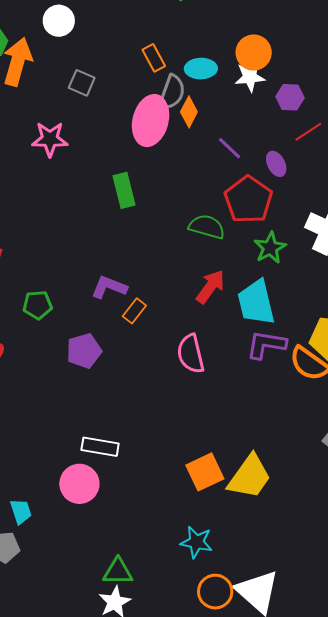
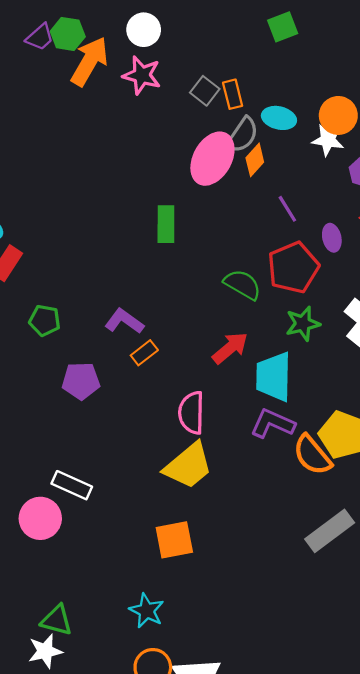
gray square: (82, 83) -> (205, 91), moved
pink star: (50, 139) -> (142, 75), moved
yellow trapezoid: (250, 477) -> (188, 466), moved

